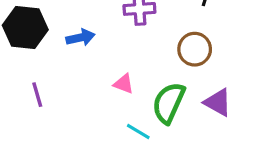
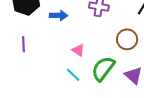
cyan line: (138, 132) -> (73, 75), moved

